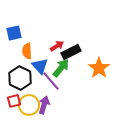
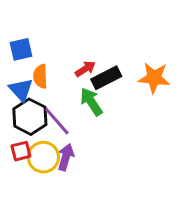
blue triangle: (40, 66) -> (21, 90), moved
green arrow: (61, 68) -> (91, 102), turned -72
orange star: (99, 68) -> (154, 78), moved, turned -30
purple line: (51, 81) -> (57, 121), moved

